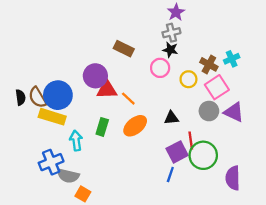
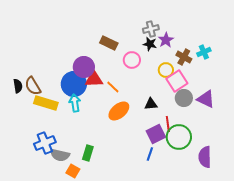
purple star: (176, 12) -> (166, 40), moved
pink circle: (160, 68) -> (132, 60), moved
pink square: (217, 87) -> (177, 81), moved
blue circle: (58, 95) -> (74, 84), moved
green rectangle: (102, 127) -> (88, 153), moved
cyan arrow: (76, 141) -> (75, 103), moved

